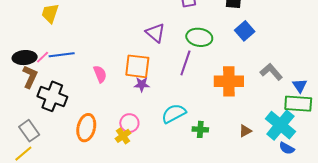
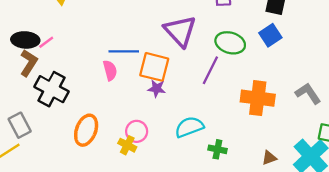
blue square: (245, 31) -> (270, 35), moved
purple triangle: (155, 33) -> (180, 31), size x1.4
blue line: (62, 55) -> (124, 51), moved
yellow cross: (123, 136) -> (127, 145), turned -35

